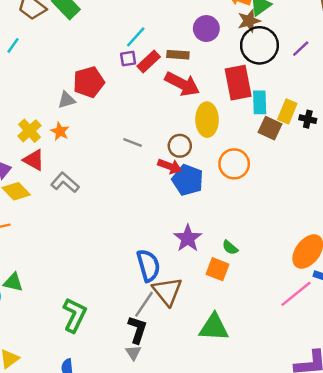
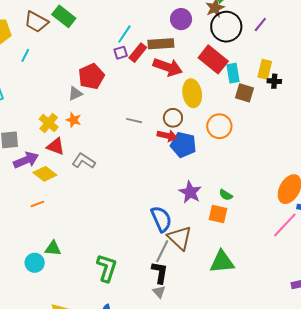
brown rectangle: (178, 55) -> (161, 44), size x1.4
red rectangle: (238, 83) -> (213, 59), turned -32
yellow rectangle: (287, 111) -> (265, 69), moved

